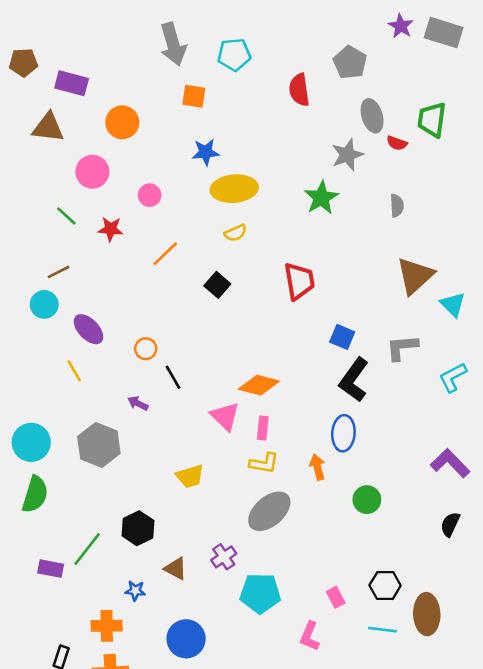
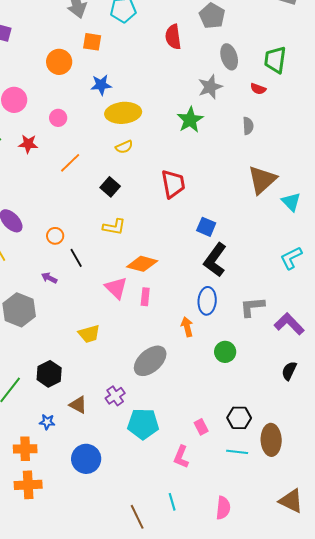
orange circle: (122, 122) -> (59, 62), moved
red semicircle: (397, 143) -> (258, 89), moved
gray L-shape: (402, 347) -> (252, 307), moved
yellow L-shape: (264, 463) -> (114, 227), moved

